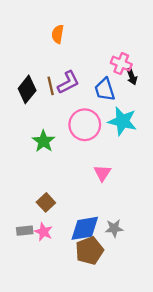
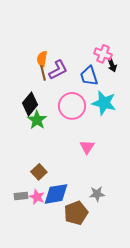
orange semicircle: (58, 34) -> (42, 59), moved
black diamond: (27, 89) -> (30, 104), moved
blue diamond: (85, 228) -> (56, 194), moved

